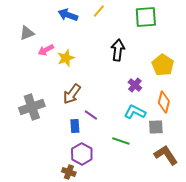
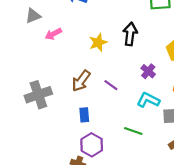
yellow star: (66, 58) -> (98, 42), moved
purple line: (91, 115) -> (111, 85), moved

